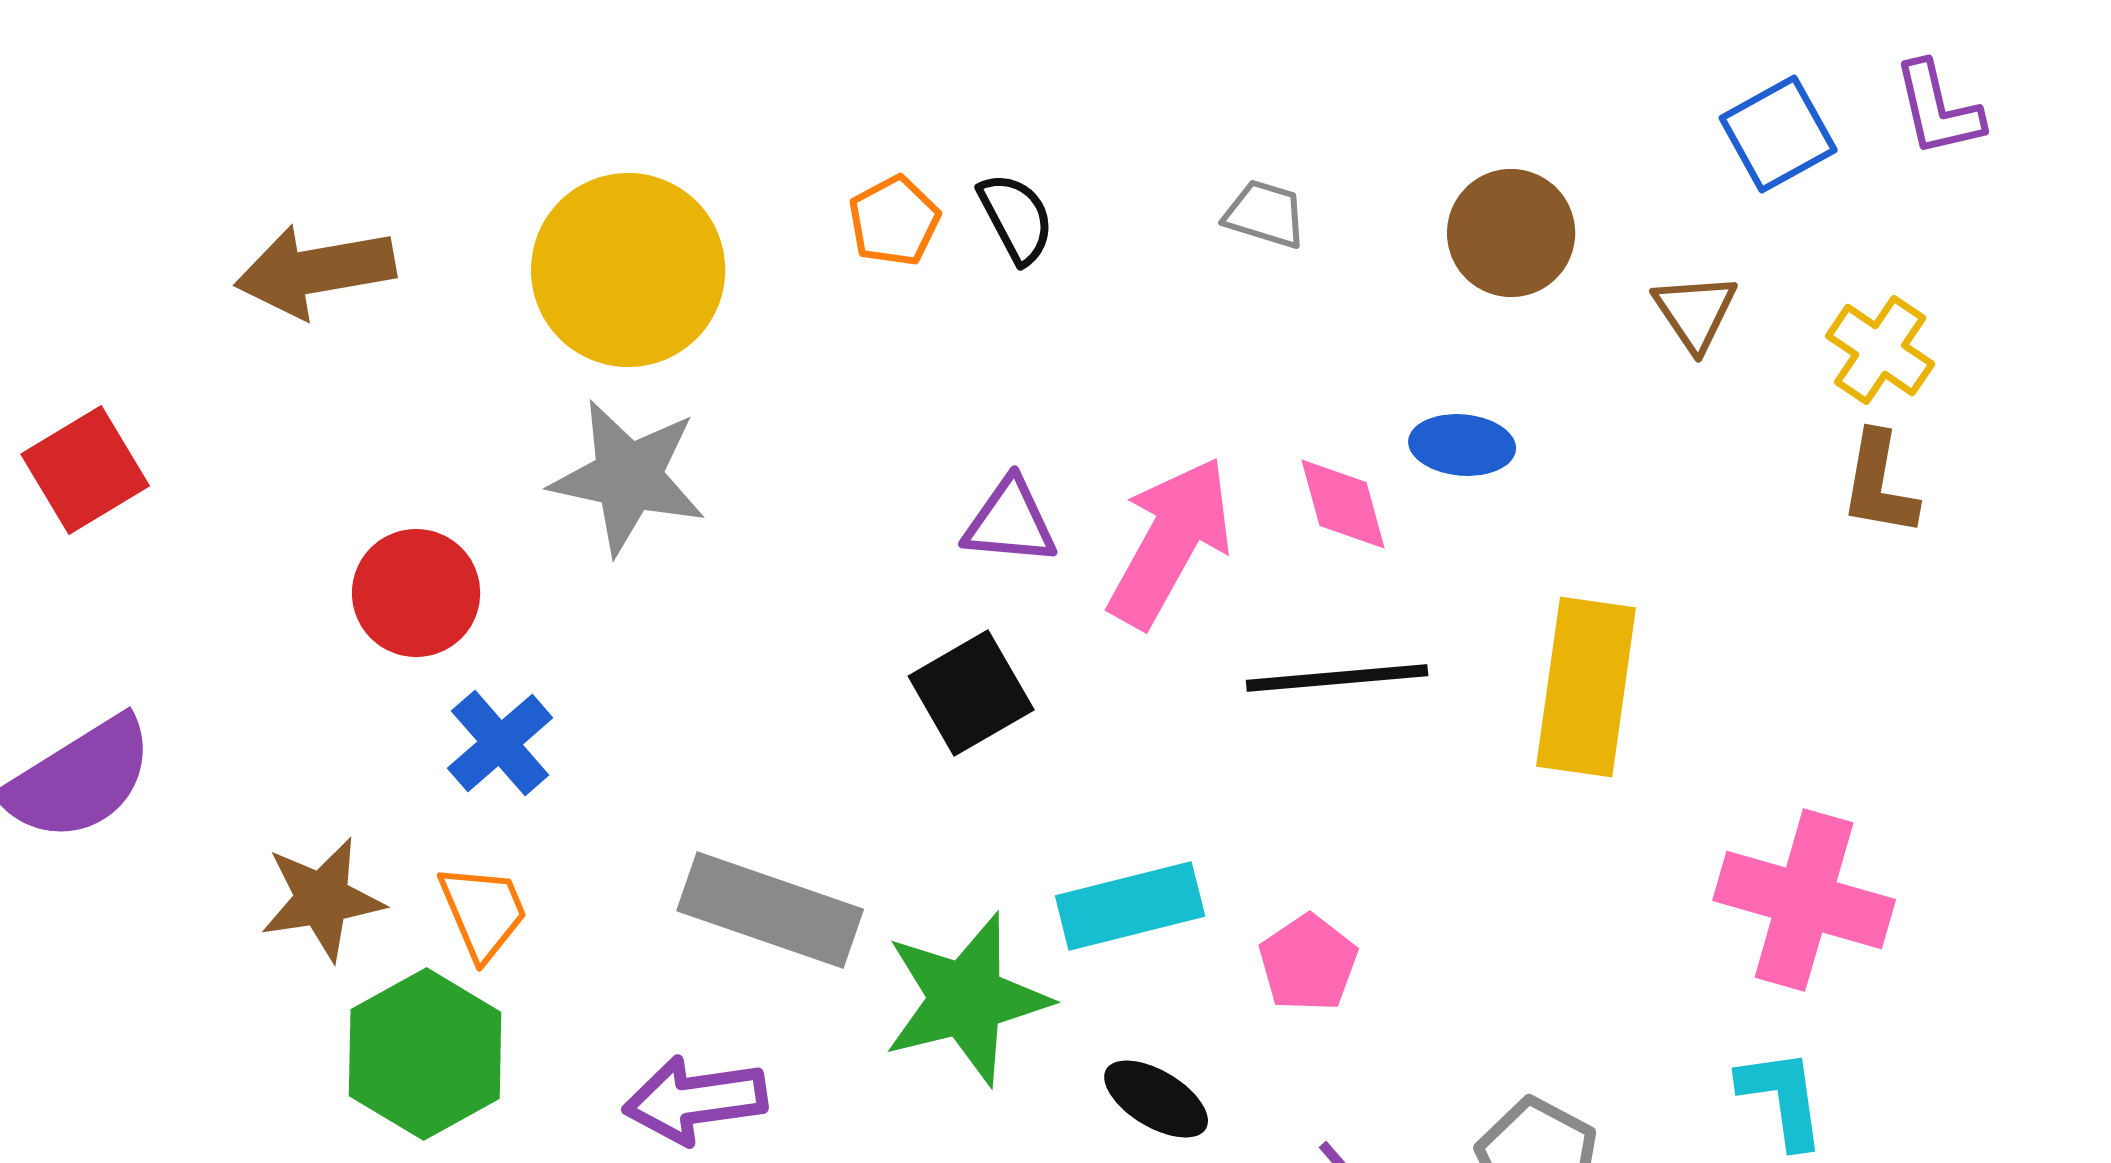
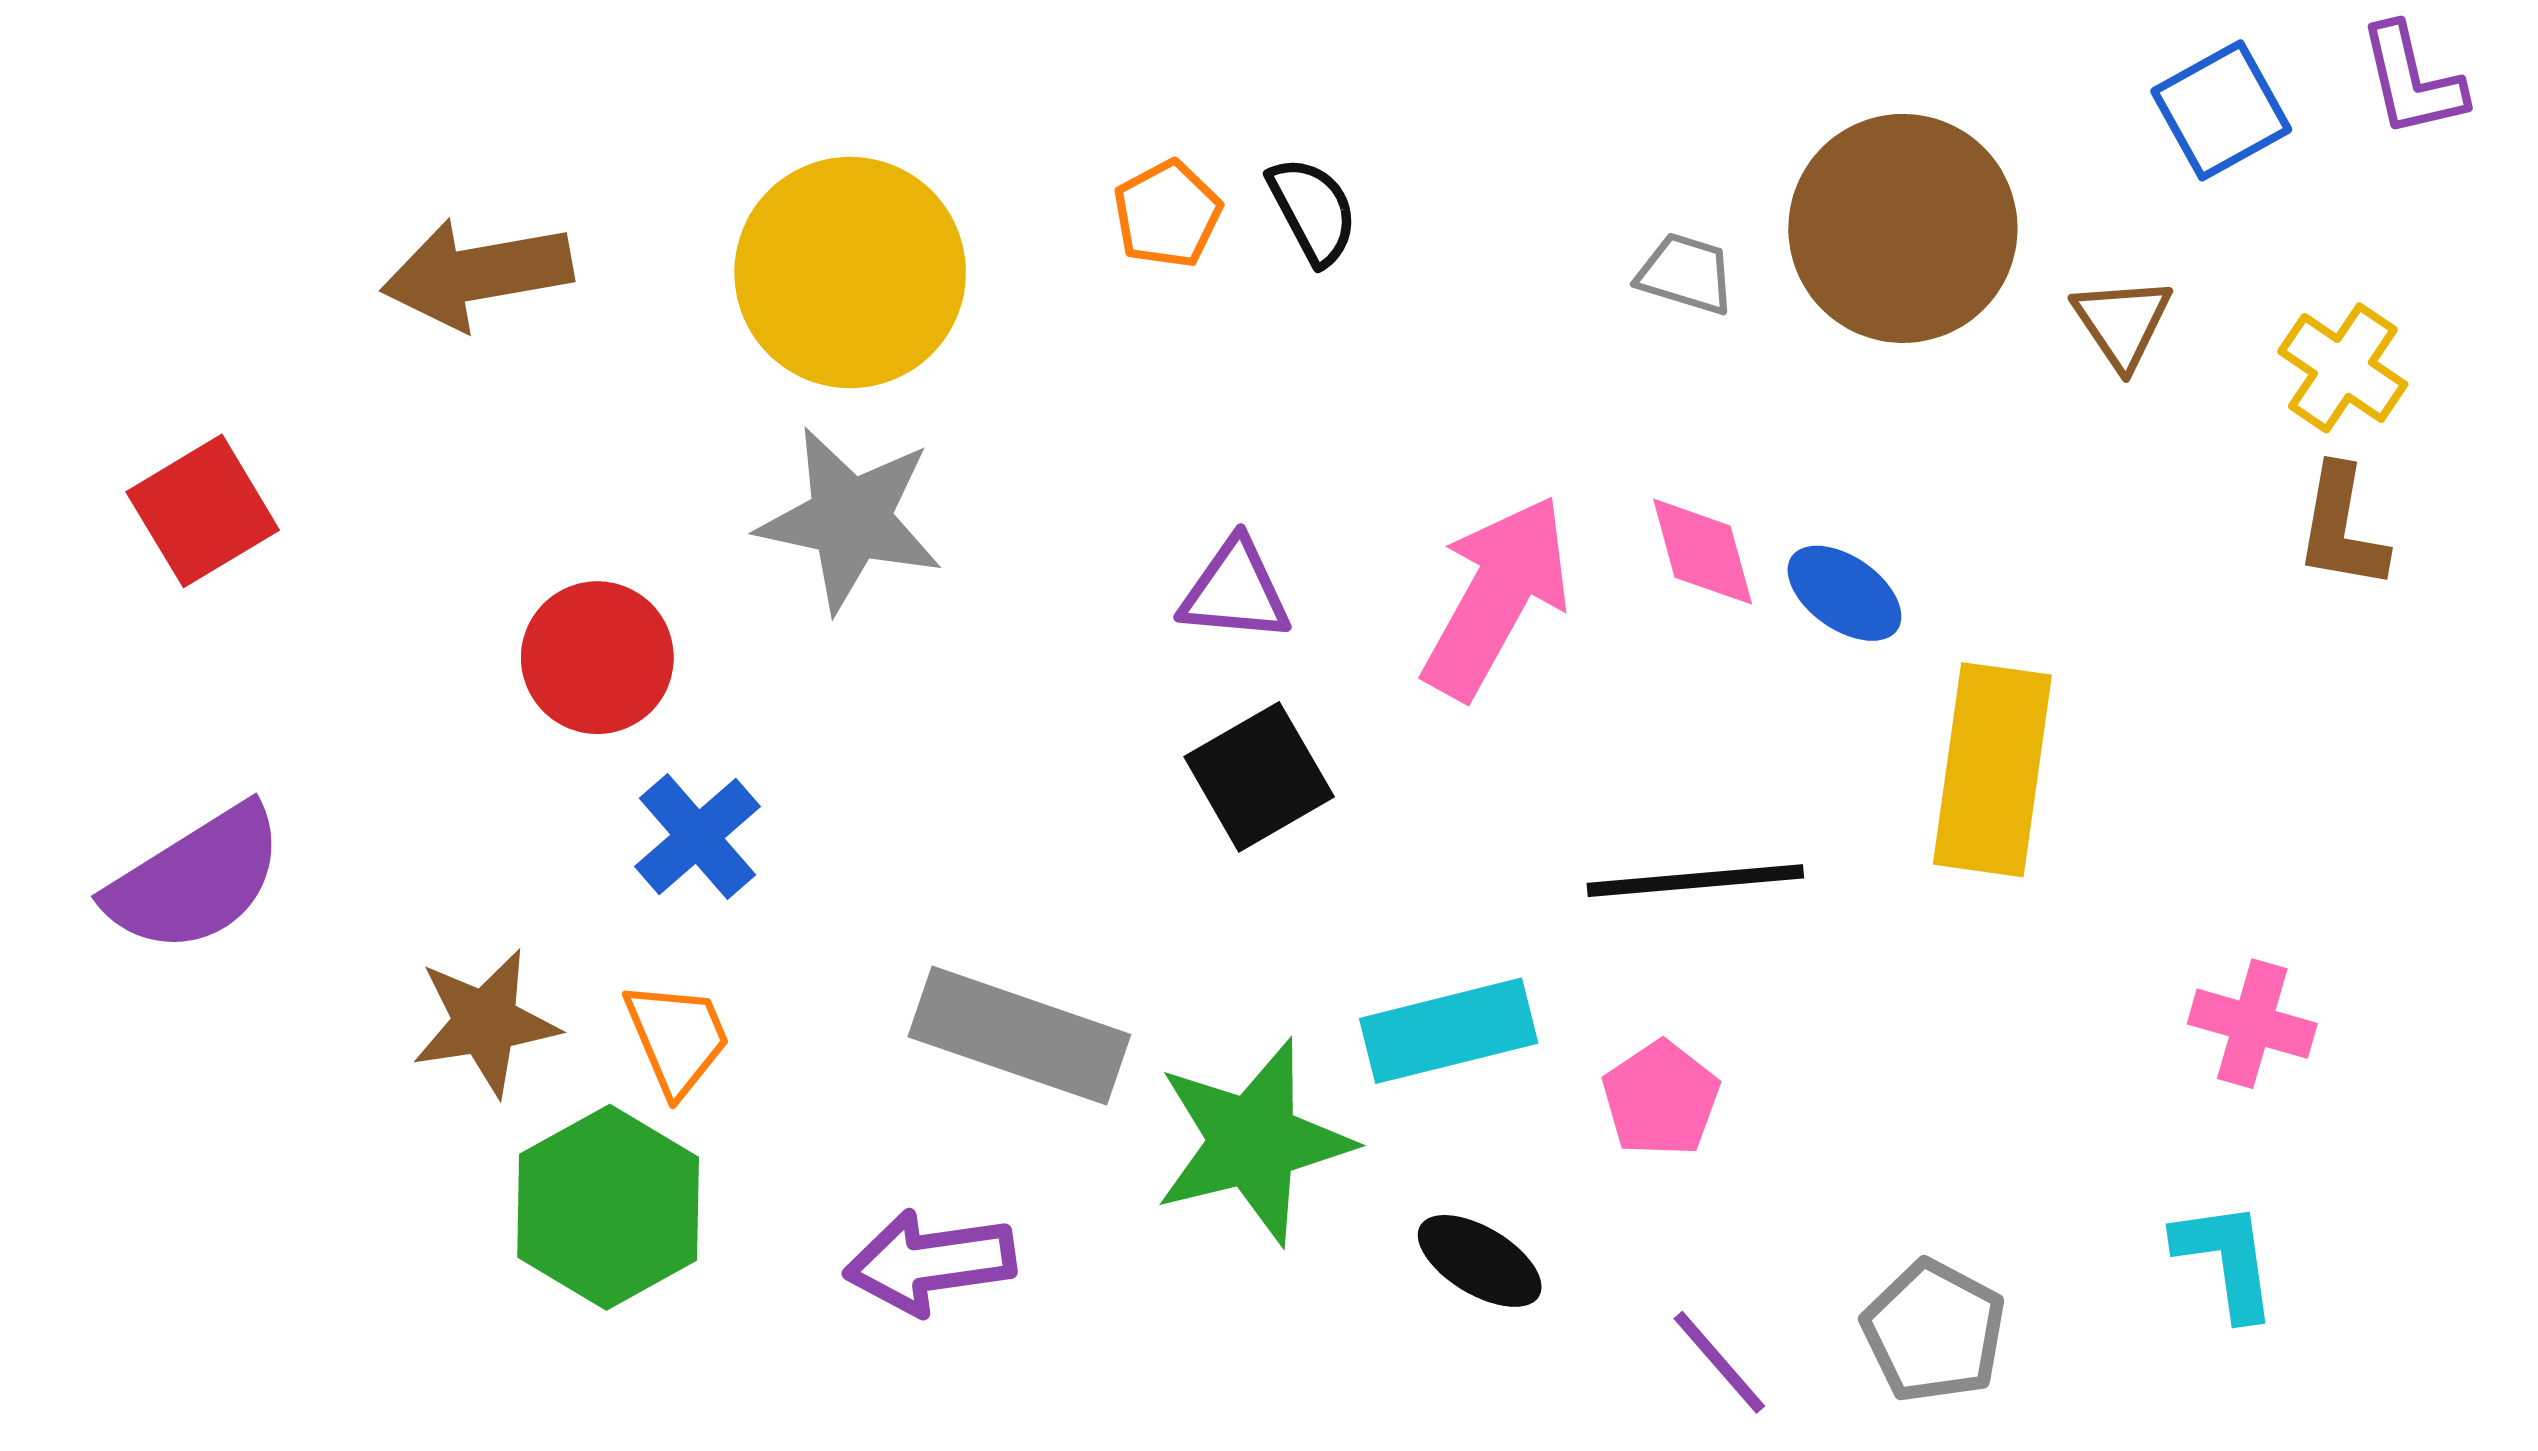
gray trapezoid: (1265, 214) -> (1686, 274), moved
brown circle: (1511, 233) -> (1903, 228), size x1.5
blue ellipse: (1462, 445) -> (1844, 593), moved, turned 30
purple triangle: (1010, 522) -> (1235, 591), moved
black line: (1337, 678) -> (1695, 881), moved
pink cross: (1804, 900) -> (2252, 1024), size x0.6

